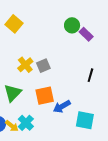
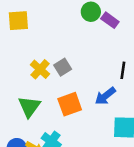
yellow square: (14, 24) -> (18, 21), turned -36
blue arrow: (62, 106) -> (105, 96), moved

